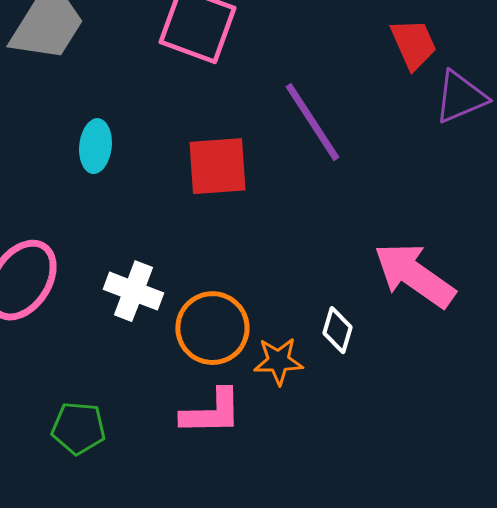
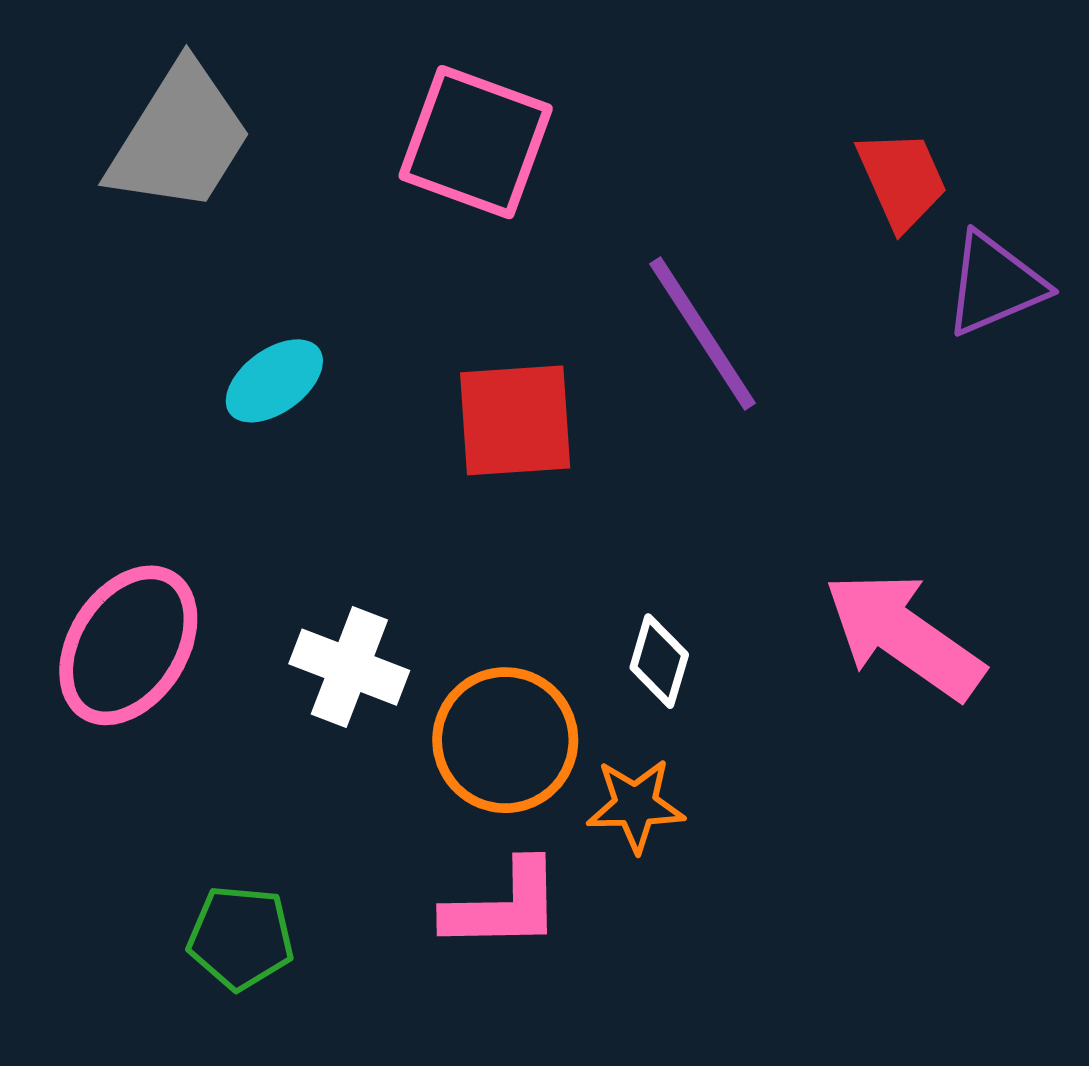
cyan ellipse: (95, 146) -> (274, 381), turned 48
white diamond: (337, 330) -> (659, 661), moved

